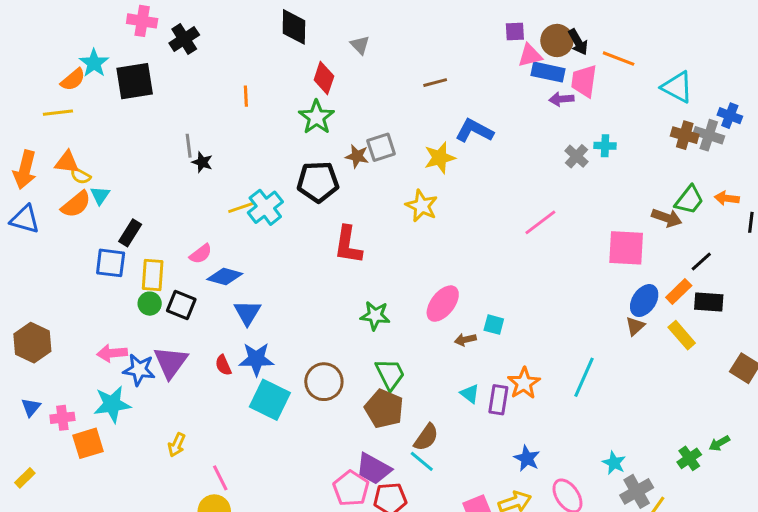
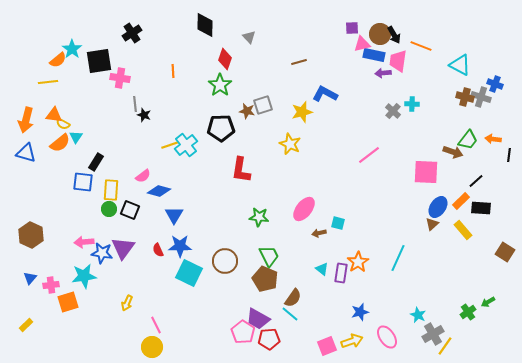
pink cross: (142, 21) -> (120, 78), moved
blue star: (527, 458) -> (360, 312), turned 30

